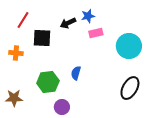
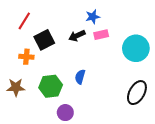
black arrow: (68, 23) -> (77, 36), moved
black square: (42, 38) -> (44, 40), turned -30
orange cross: (16, 53) -> (26, 57), moved
brown star: (14, 98) -> (16, 87), moved

